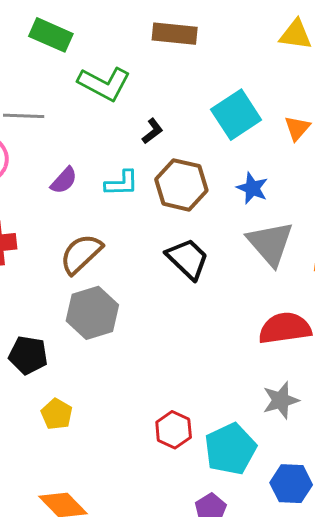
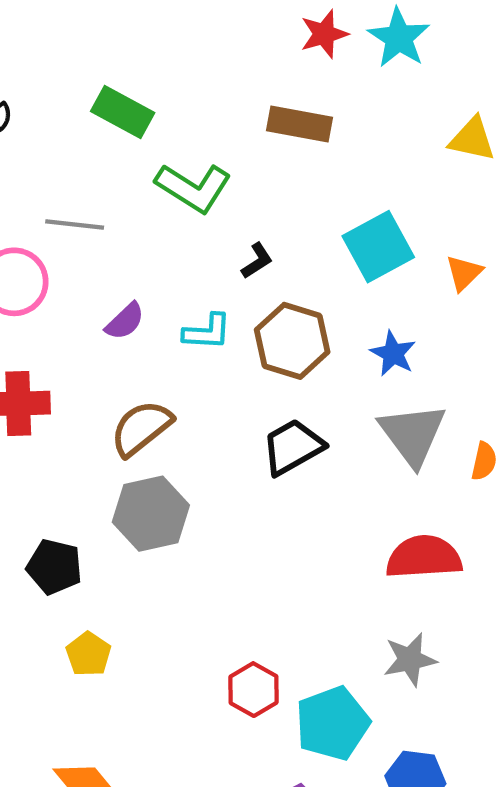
black trapezoid: (188, 259) -> (293, 447), turned -78

